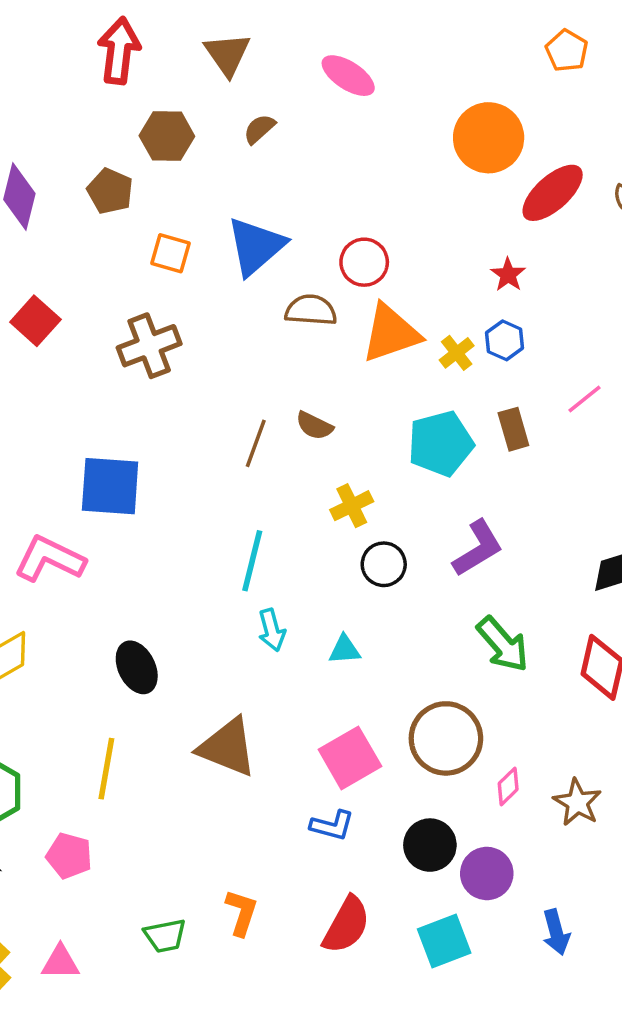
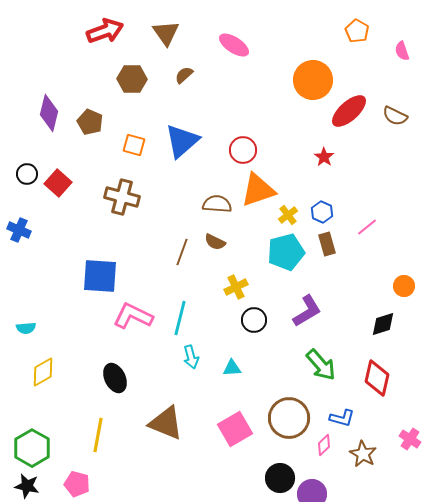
red arrow: (119, 51) -> (105, 31), turned 63
brown pentagon: (110, 191) -> (90, 122), moved
brown semicircle: (311, 310) -> (217, 204), moved
blue hexagon: (505, 340) -> (322, 212), moved
brown cross: (149, 346) -> (122, 197), turned 36
yellow cross: (457, 353) -> (288, 215), moved
pink L-shape: (50, 559) -> (133, 316), moved
blue L-shape: (332, 826) -> (342, 418), moved

